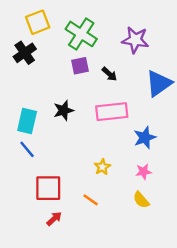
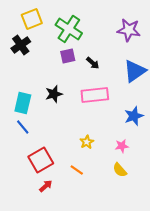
purple star: (135, 40) -> (129, 30), moved
blue star: (145, 138) -> (134, 116), moved
red square: (48, 188) -> (41, 160), turned -30

